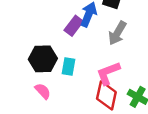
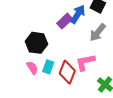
cyan rectangle: (68, 66) -> (48, 67), moved
red diamond: (106, 95) -> (67, 72), moved

